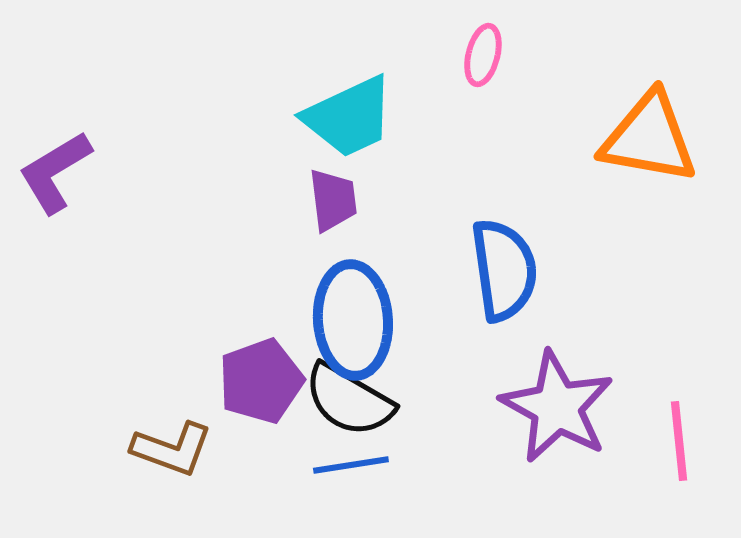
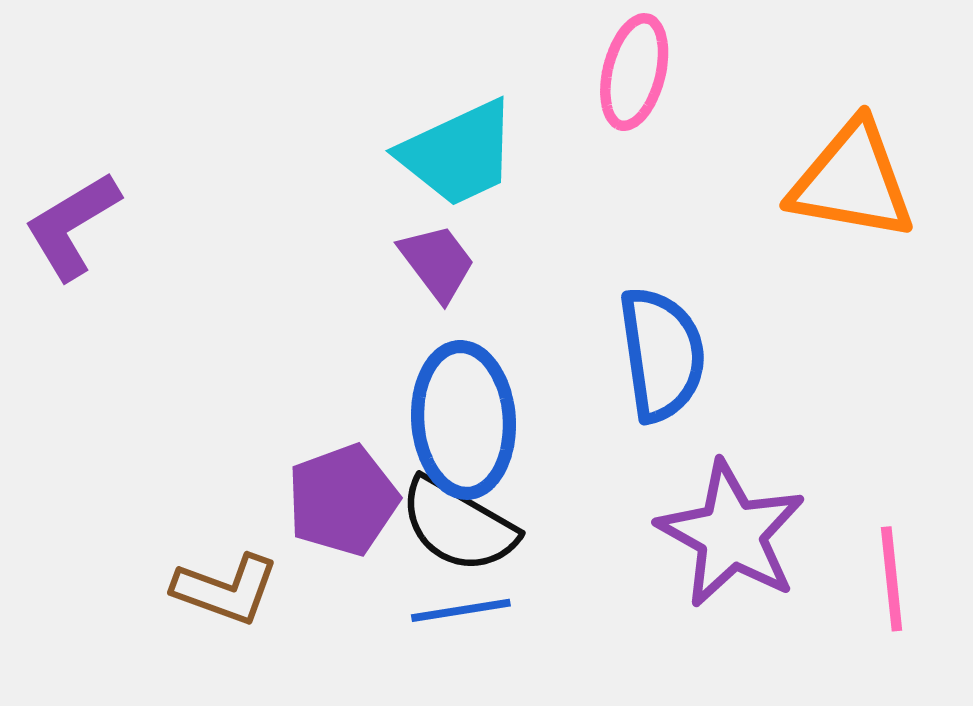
pink ellipse: (483, 55) -> (634, 72), size x1.4
purple trapezoid: (333, 200) -> (437, 262), turned -30

